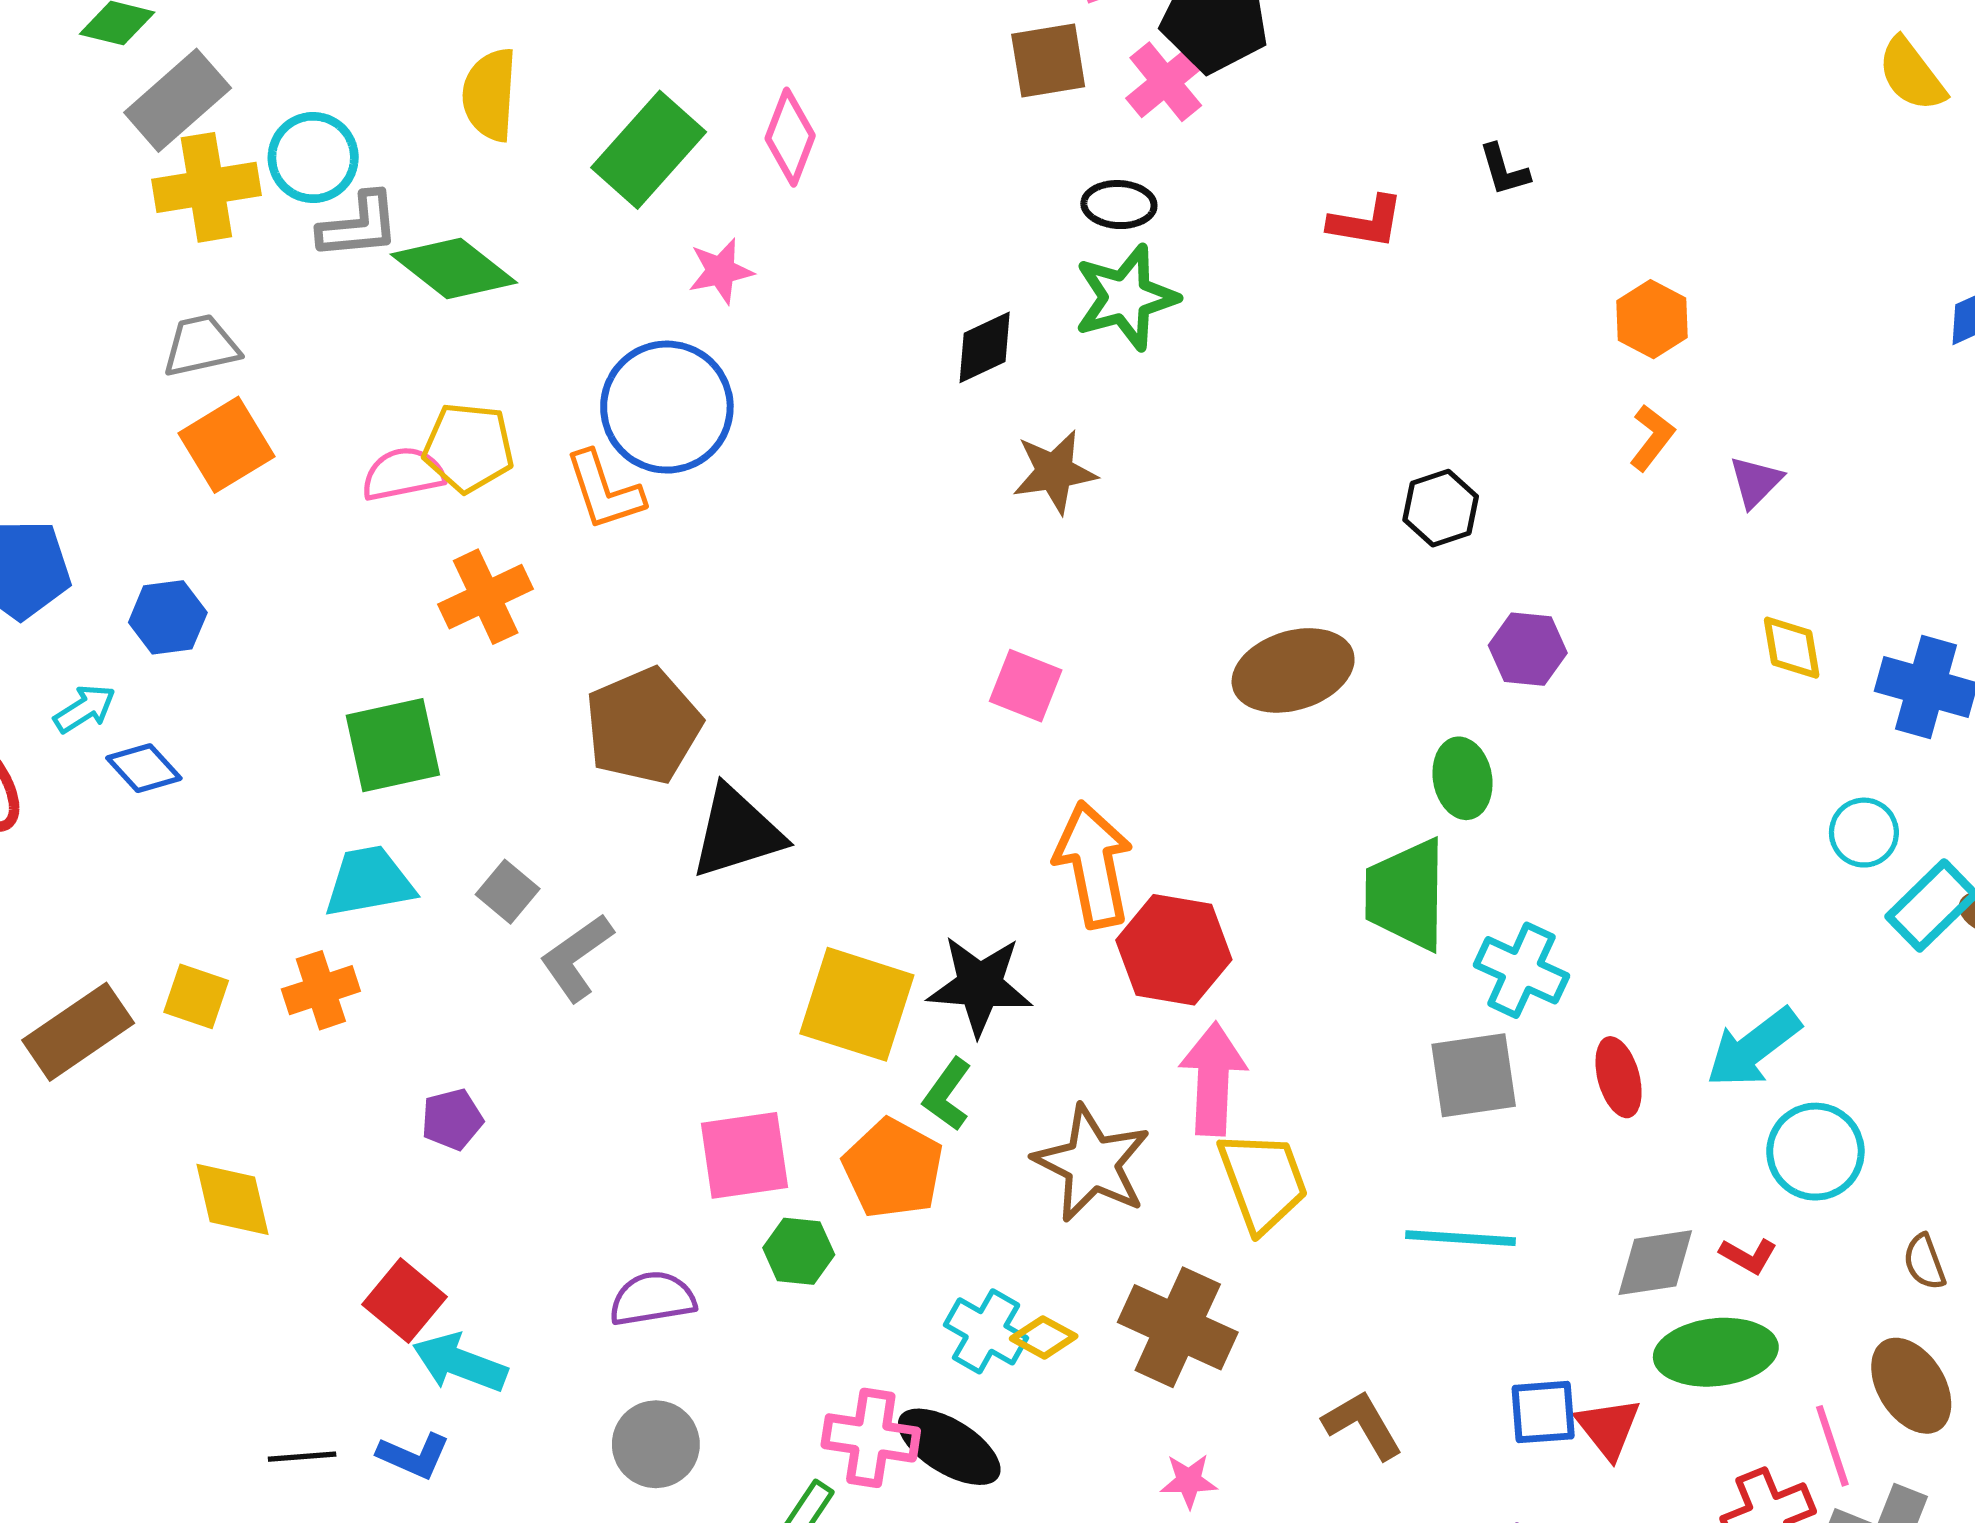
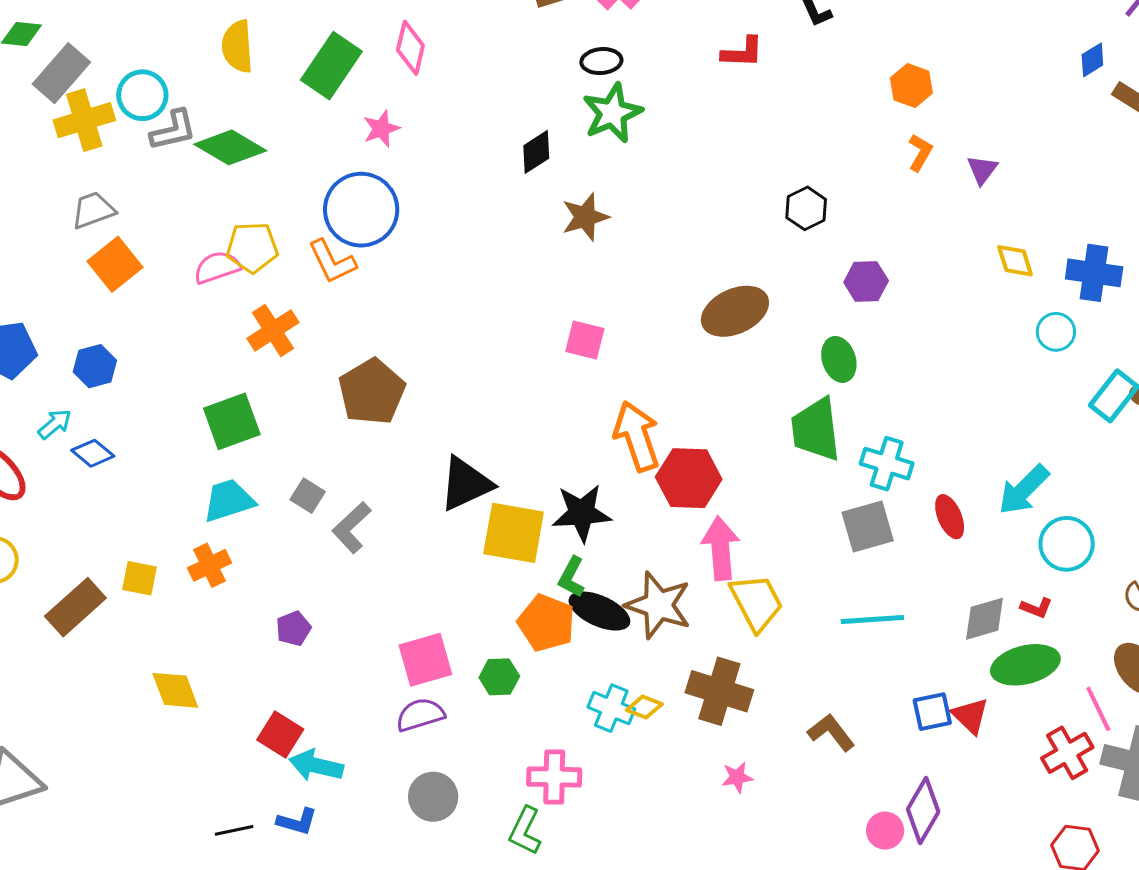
black triangle: (737, 832) -> (466, 484), moved
cyan circle: (1864, 833) -> (1056, 332), moved
pink square: (744, 1155) -> (425, 660), moved
black ellipse: (949, 1447) -> (599, 611), moved

